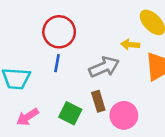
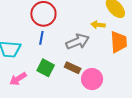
brown rectangle: (98, 101) -> (73, 68), turned -49
green square: (70, 113) -> (46, 68), moved

